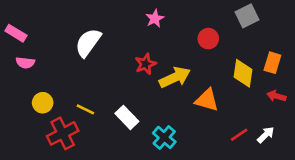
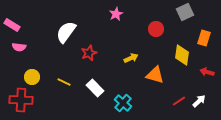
orange rectangle: (272, 63) -> (204, 38), moved
red star: (145, 64) -> (89, 53), moved
yellow arrow: (175, 77) -> (131, 58), size x0.6
red cross: (63, 133) -> (21, 100), moved, turned 30

